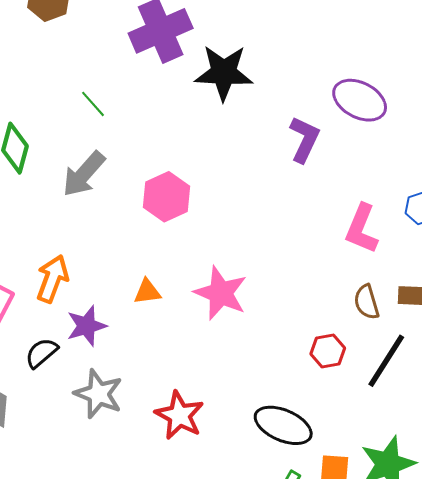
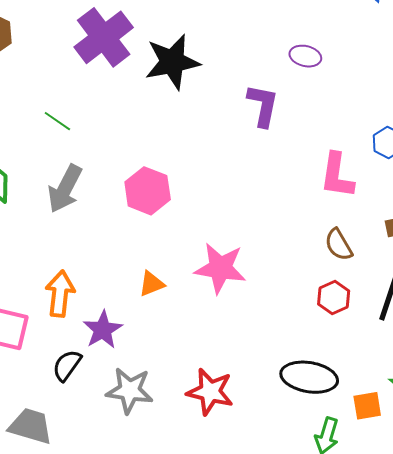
purple ellipse: (360, 100) -> (305, 56), size x0.6
brown semicircle: (367, 302) -> (339, 245), moved

